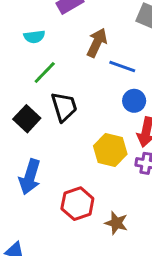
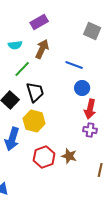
brown arrow: (97, 43) -> (42, 49), moved
yellow hexagon: (110, 150) -> (34, 121), moved
brown star: (116, 223) -> (69, 156), moved

